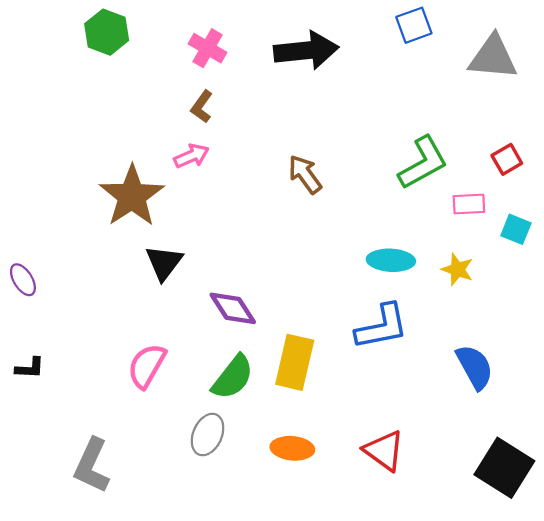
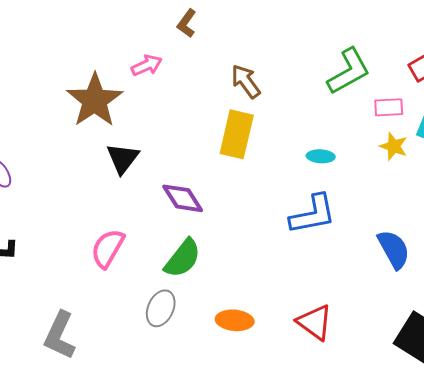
brown L-shape: (202, 107) -> (187, 23), moved
cyan ellipse: (391, 260) -> (321, 156), size x0.7
yellow star: (457, 269) -> (394, 146), moved
yellow rectangle: (295, 362) -> (237, 134), moved

